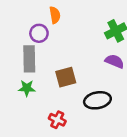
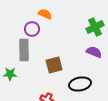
orange semicircle: (55, 15) -> (45, 14), turned -56
green star: (27, 88) -> (10, 74), moved

